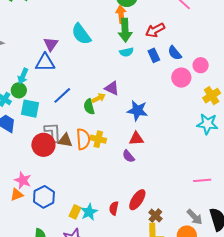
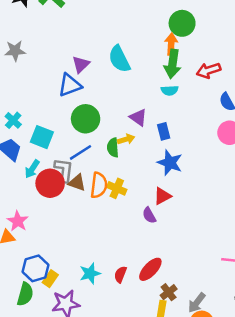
blue rectangle: (154, 55) -> (164, 131), moved
blue triangle: (45, 63) -> (70, 85), turned -30
cyan arrow: (23, 76) -> (32, 169), moved
purple triangle: (112, 88) -> (138, 117), moved
green circle: (19, 90) -> (86, 119), moved, size x1.5
blue line: (62, 95) -> (80, 152), moved
red triangle: (136, 139) -> (162, 196), turned -35
blue hexagon: (44, 197) -> (35, 268), moved
yellow rectangle: (75, 212) -> (50, 279), moved
gray arrow: (195, 217) -> (197, 303), moved, turned 72

